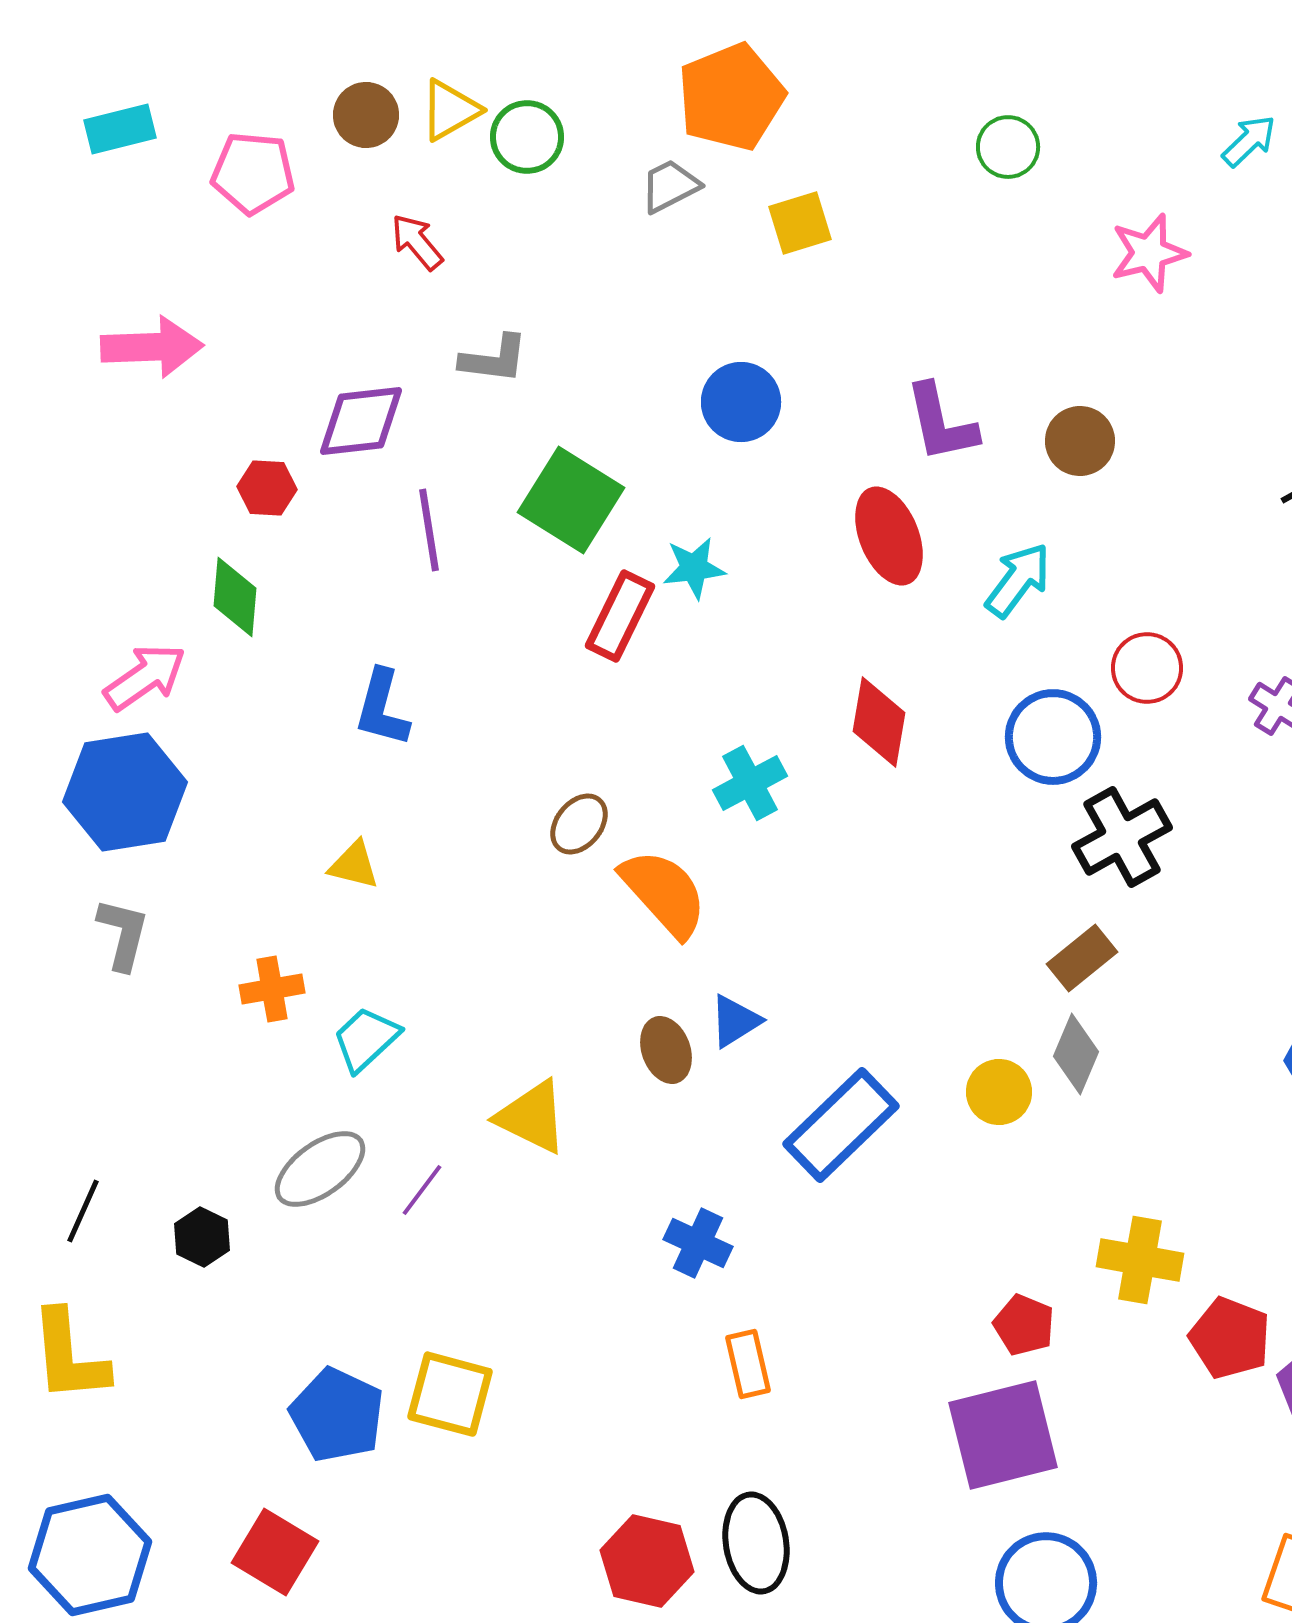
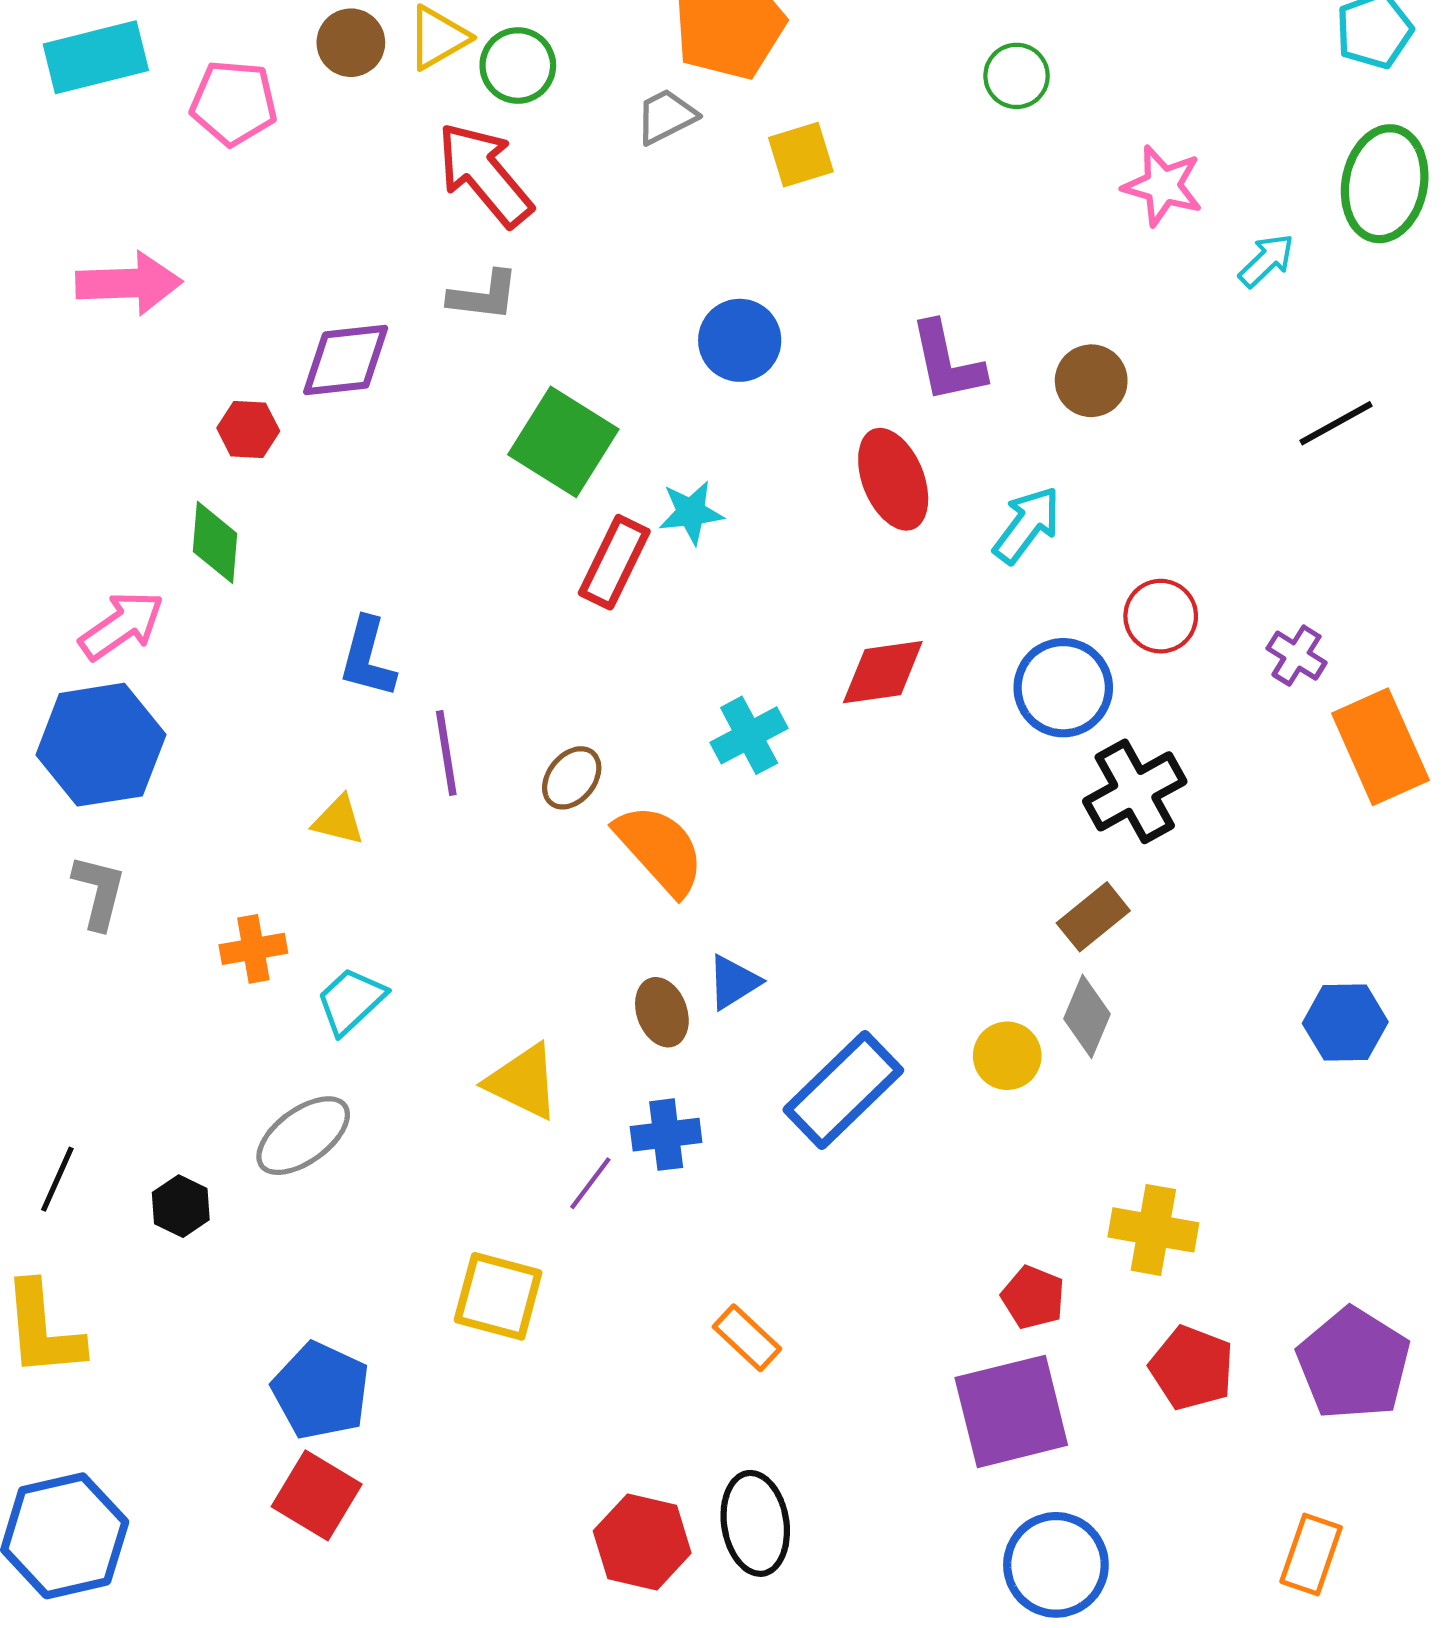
cyan rectangle: (120, 129) -> (96, 57), size x1.4
cyan arrow: (1249, 141) -> (1266, 260), moved
red arrow: (417, 242) -> (485, 174), moved, size x1.8
pink star: (1149, 253) -> (1163, 186), turned 30
purple line: (429, 530) -> (446, 753), moved
red diamond: (879, 722) -> (883, 672), turned 72
purple line: (422, 1190) -> (590, 1183), moved
blue cross: (698, 1243) -> (666, 1135), moved, turned -32
red pentagon: (1230, 1338) -> (1192, 1368), moved
orange rectangle: (748, 1364) -> (747, 1338), turned -34
yellow square: (450, 1394) -> (498, 1296), moved
red square: (275, 1552) -> (317, 1495), moved

